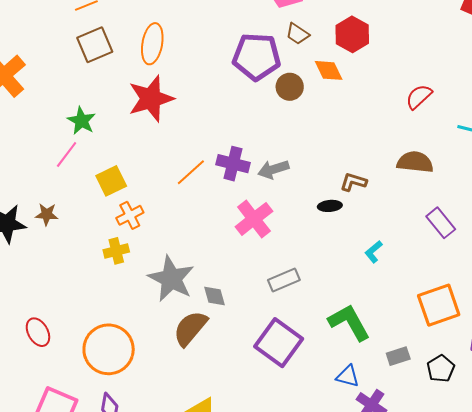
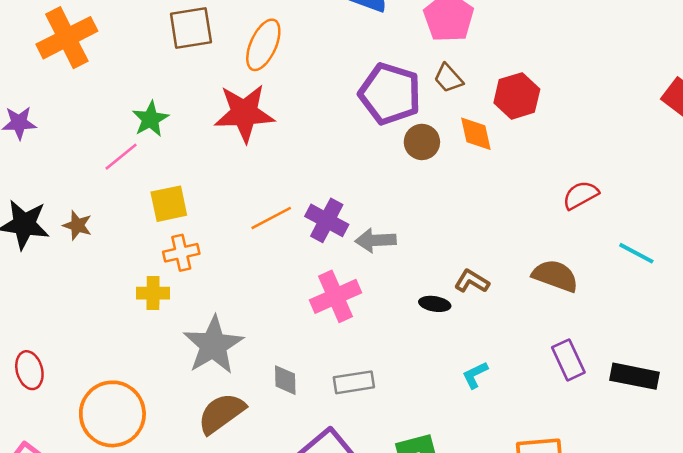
gray diamond: (215, 296) -> (285, 380), moved

